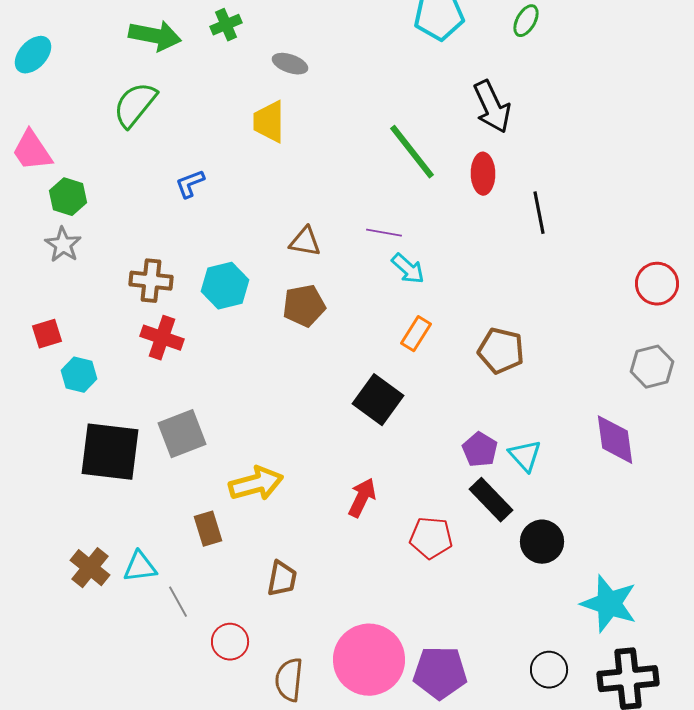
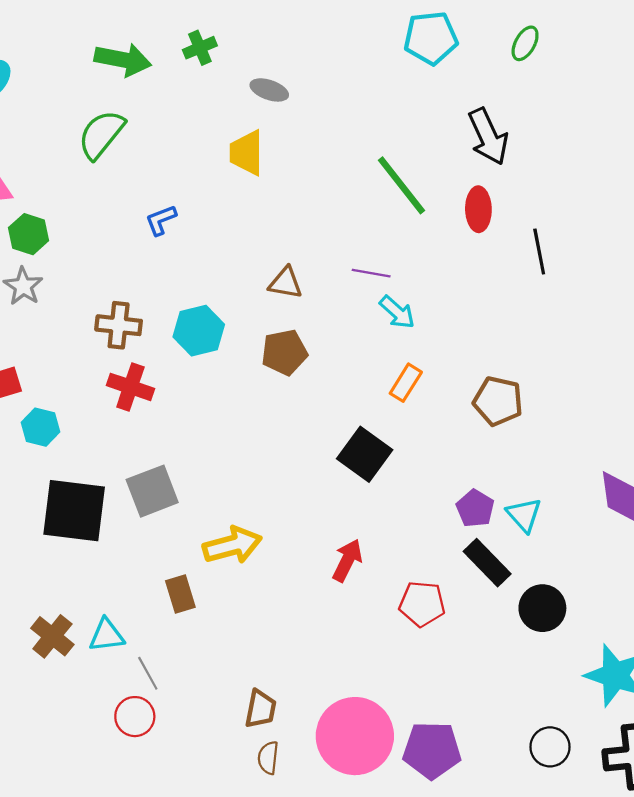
brown trapezoid: (282, 579) -> (261, 709), moved
red circle: (230, 642) -> (135, 717), moved
brown semicircle: (289, 680) -> (268, 758), size x0.7

